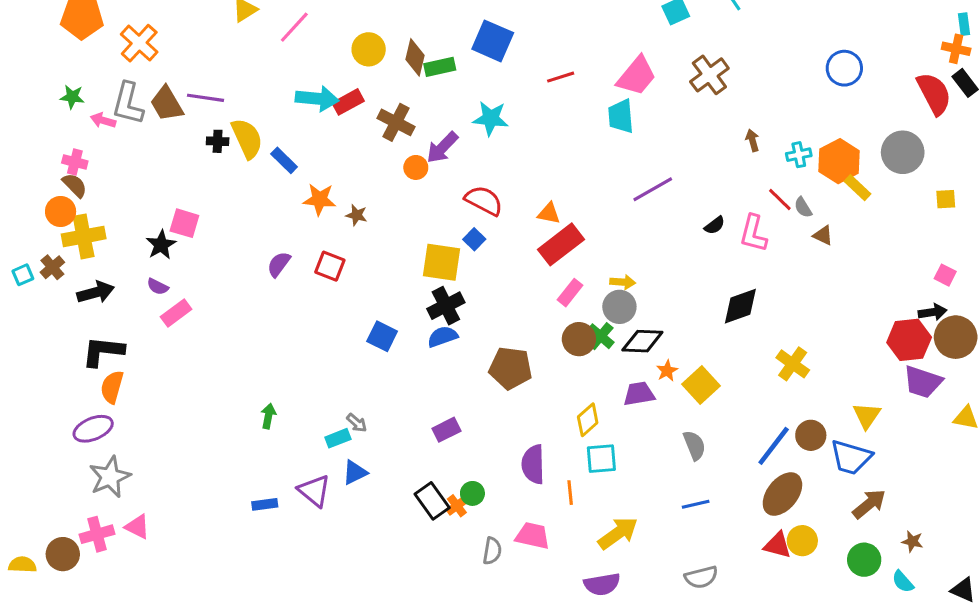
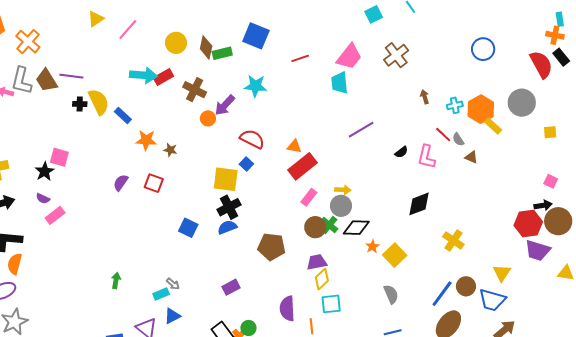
purple trapezoid: (639, 394) -> (317, 262), moved

